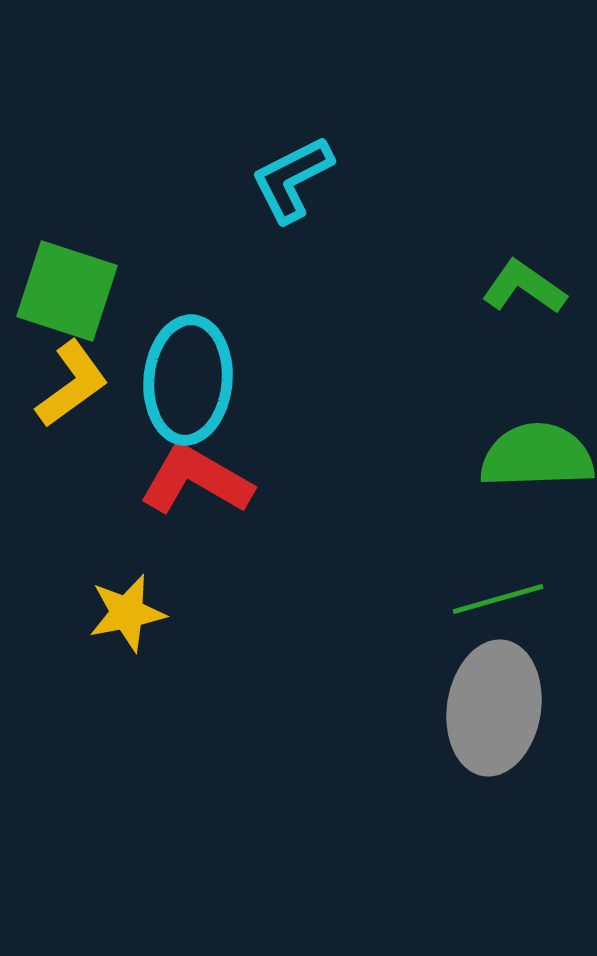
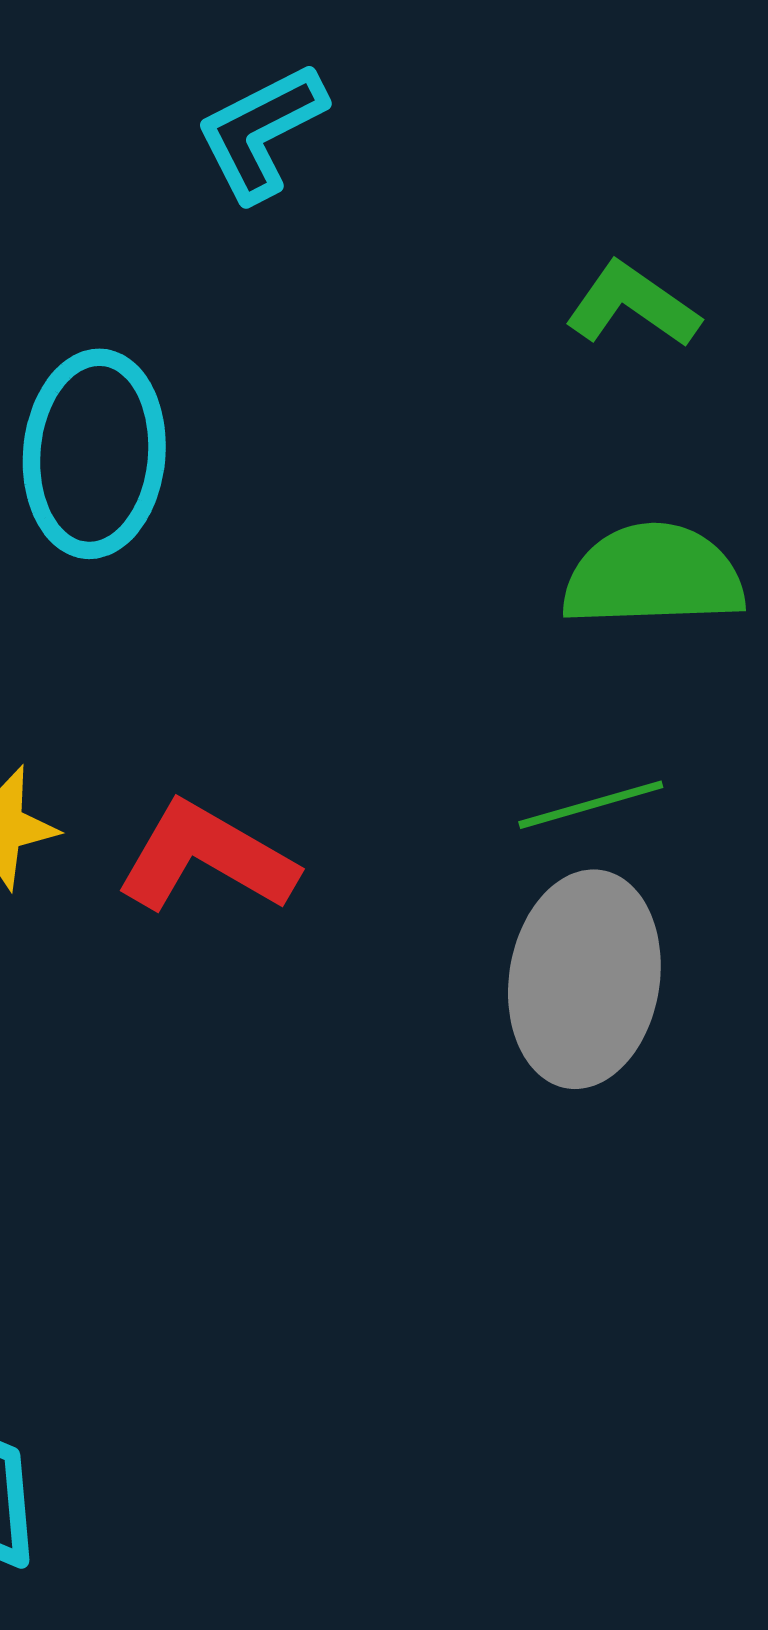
red L-shape: (196, 480) -> (206, 857), moved

